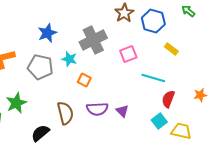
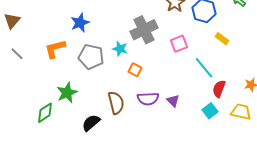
blue star: (47, 33) -> (80, 23), moved
cyan line: (153, 78) -> (204, 68), turned 35
yellow trapezoid: (181, 131) -> (241, 112), moved

